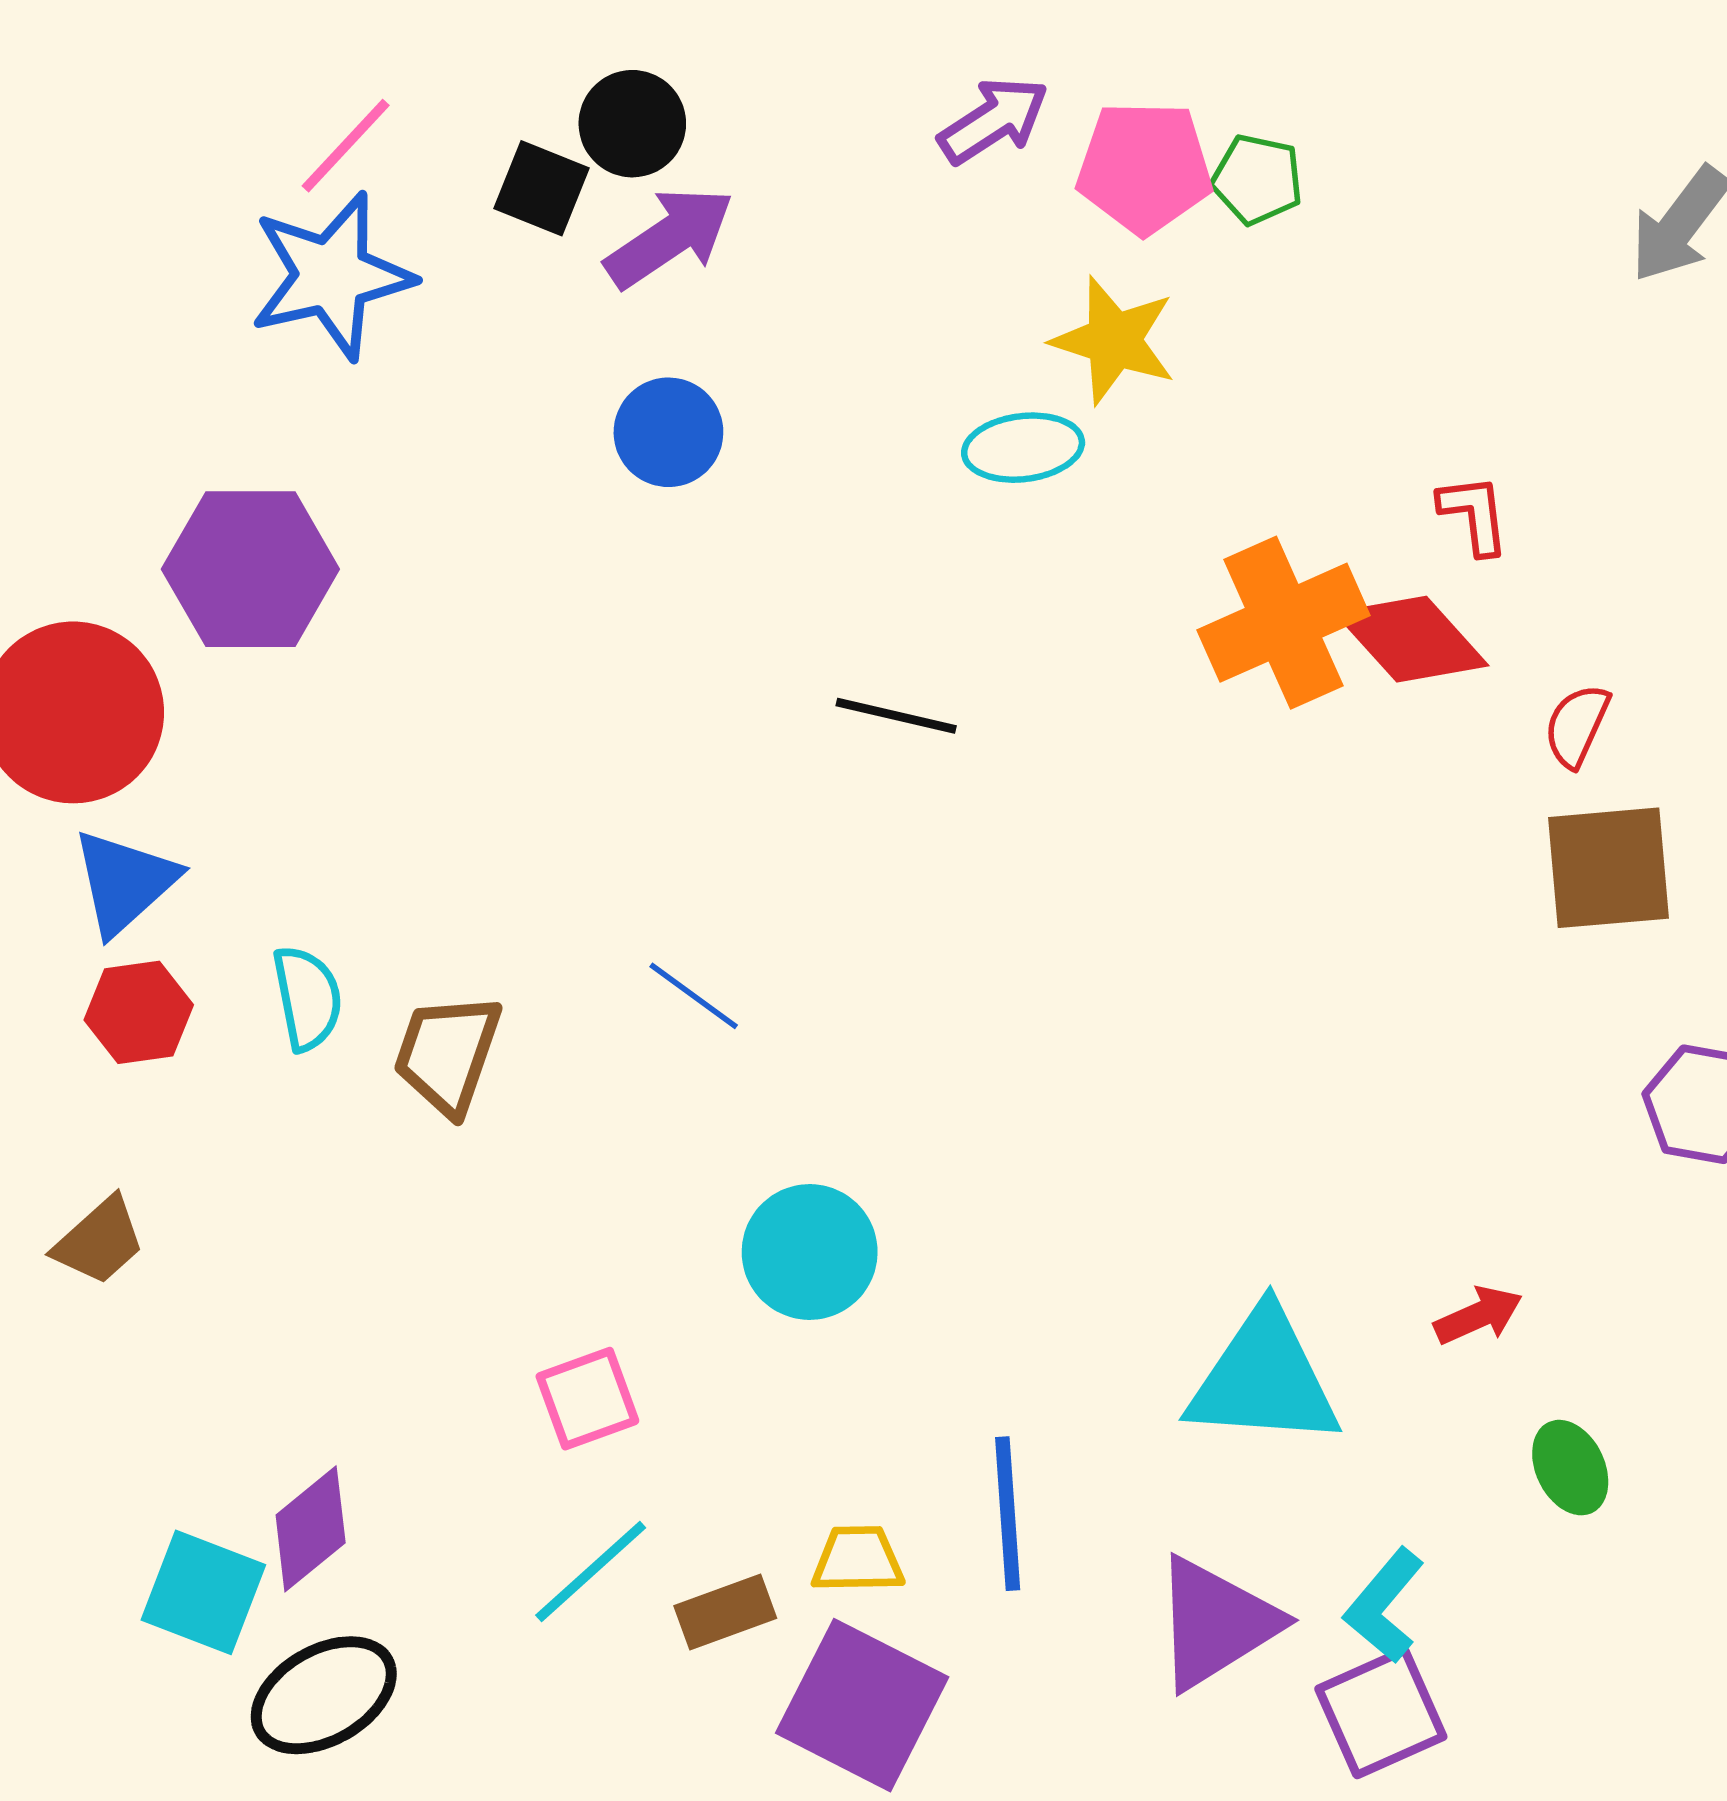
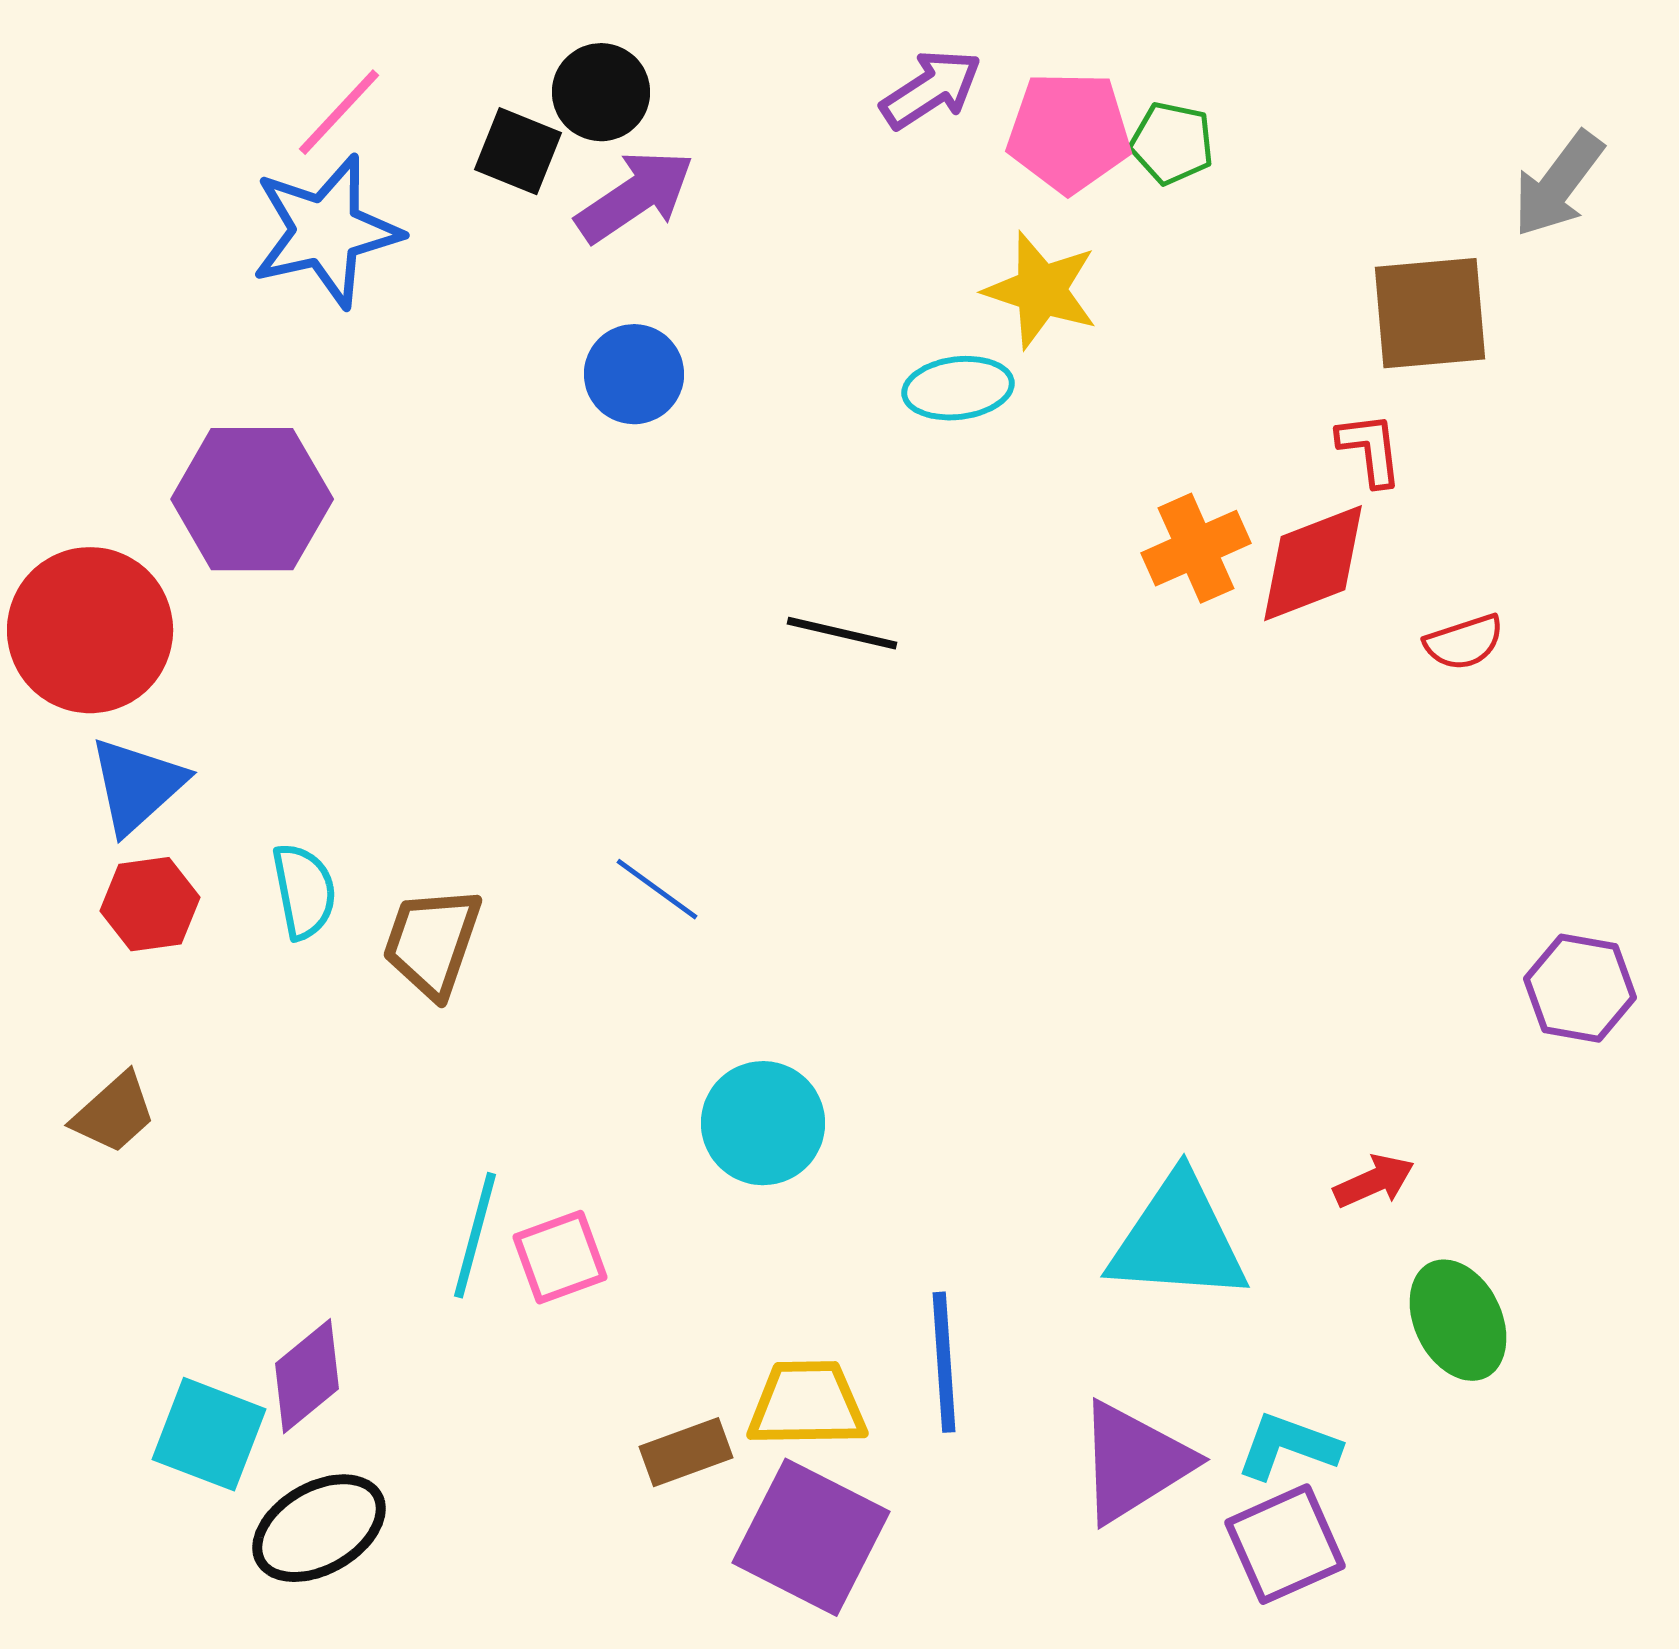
orange cross: (1283, 623) -> (1196, 548), size x0.7
red diamond: (1412, 639) -> (1313, 563), turned -69
red semicircle: (1577, 726) -> (1464, 642), turned -132
brown square: (1609, 868) -> (1430, 313), moved
green ellipse: (1570, 1468) -> (1458, 1320), size x1.4
yellow trapezoid: (858, 1560) -> (807, 1404), size x1.4
cyan line: (591, 1572) -> (475, 1235), moved, turned -33
cyan L-shape: (1384, 1605) -> (1288, 1446), turned 70

